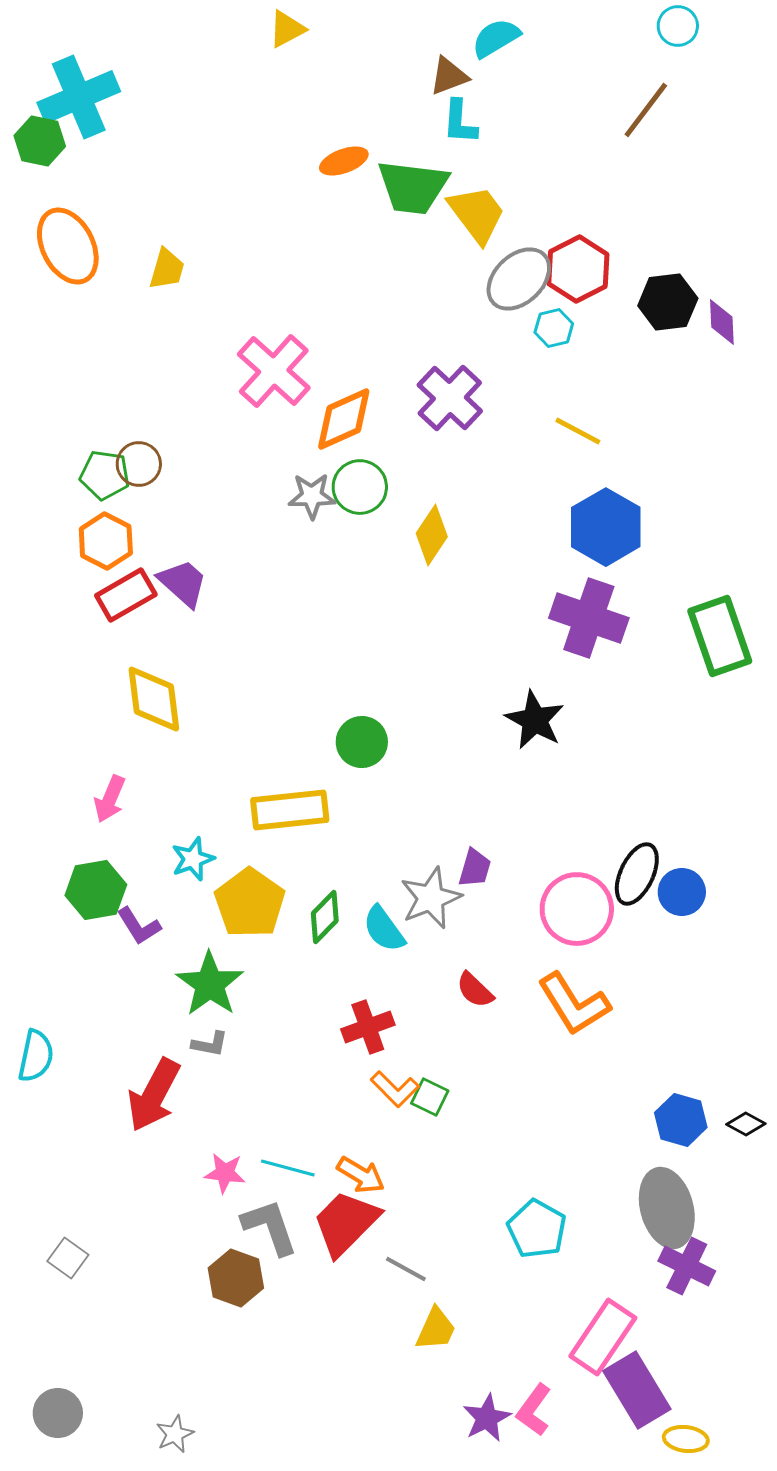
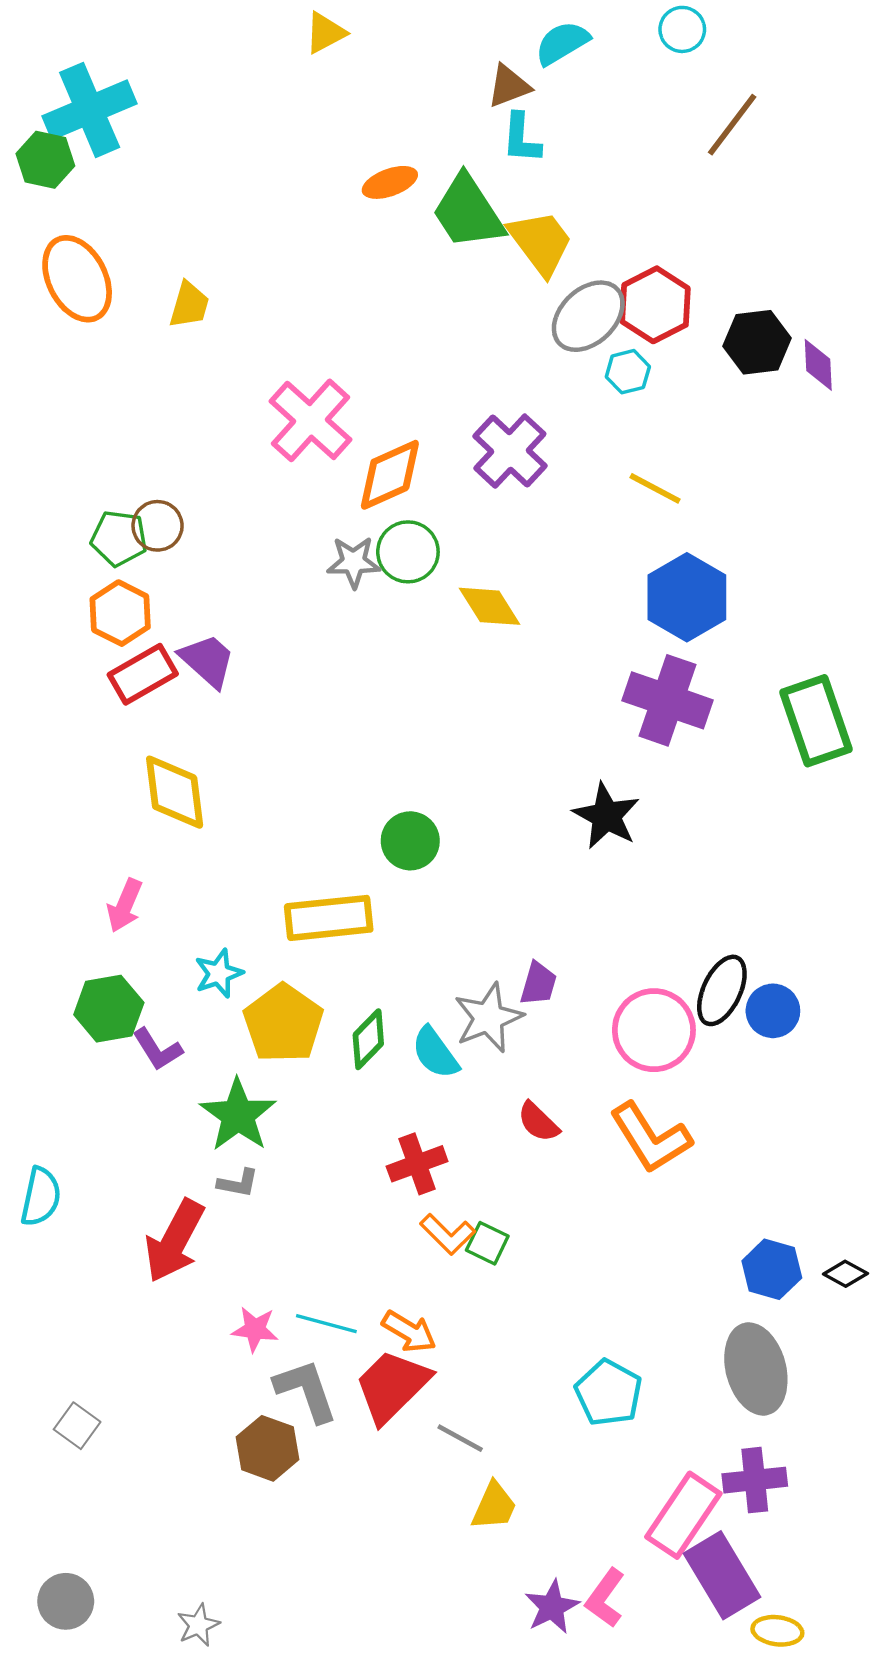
cyan circle: (678, 26) -> (682, 29), moved
green trapezoid: (413, 187) -> (468, 212), turned 50
yellow diamond: (432, 535) -> (490, 606), turned -66
purple cross: (687, 1266) -> (755, 1480), moved, turned -32

